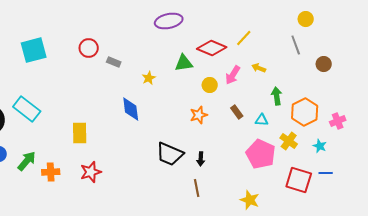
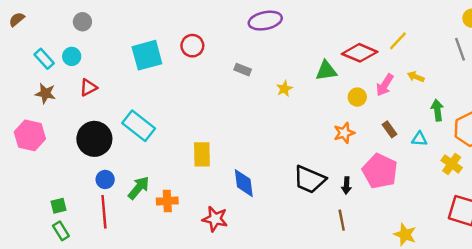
purple ellipse: (169, 21) -> (265, 21), moved
red circle: (89, 48) -> (192, 46), moved
blue diamond: (131, 109) -> (244, 183), moved
pink pentagon: (261, 154) -> (380, 171), moved
red star: (91, 172) -> (215, 219), moved, turned 30

